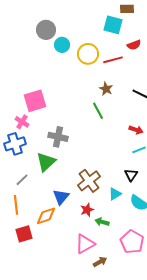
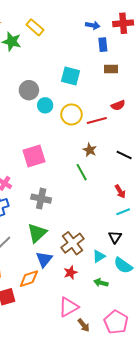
cyan square: (113, 25) -> (70, 76), moved
pink square: (35, 101) -> (34, 156), moved
red arrow: (136, 130) -> (120, 191), turned 40
green triangle: (46, 162) -> (37, 233), moved
green arrow: (102, 222) -> (101, 283), moved
pink pentagon: (132, 242) -> (116, 322), moved
brown arrow: (100, 262) -> (84, 325), turned 80

